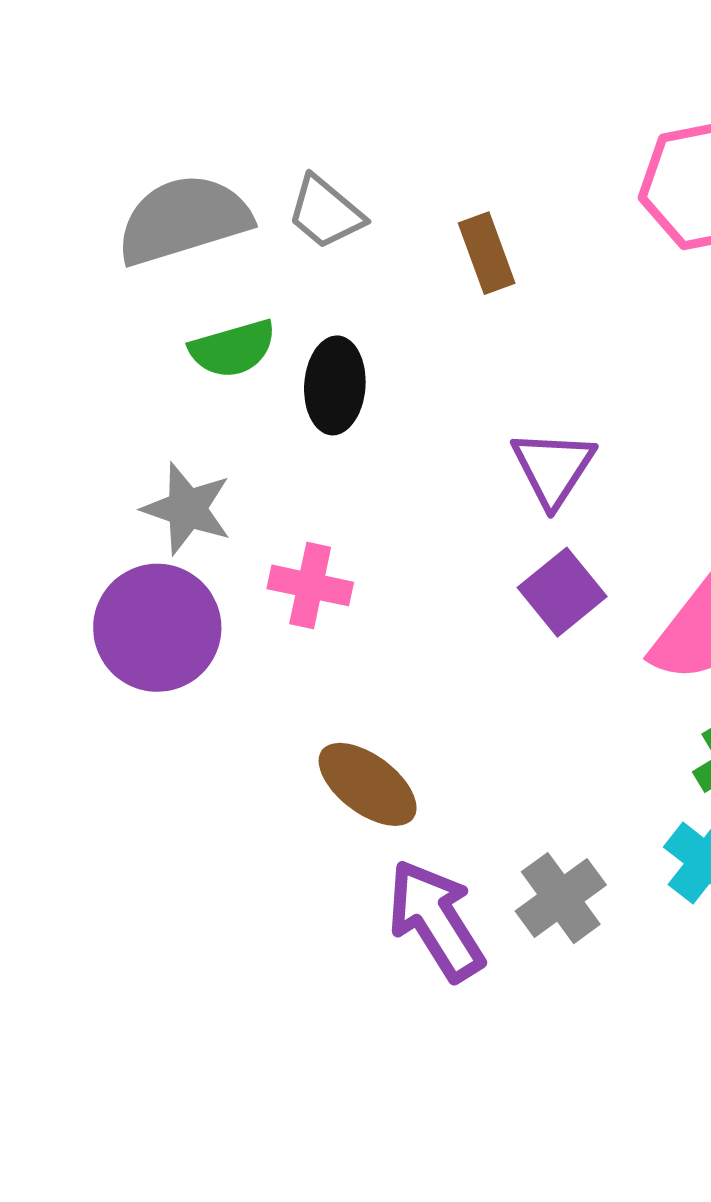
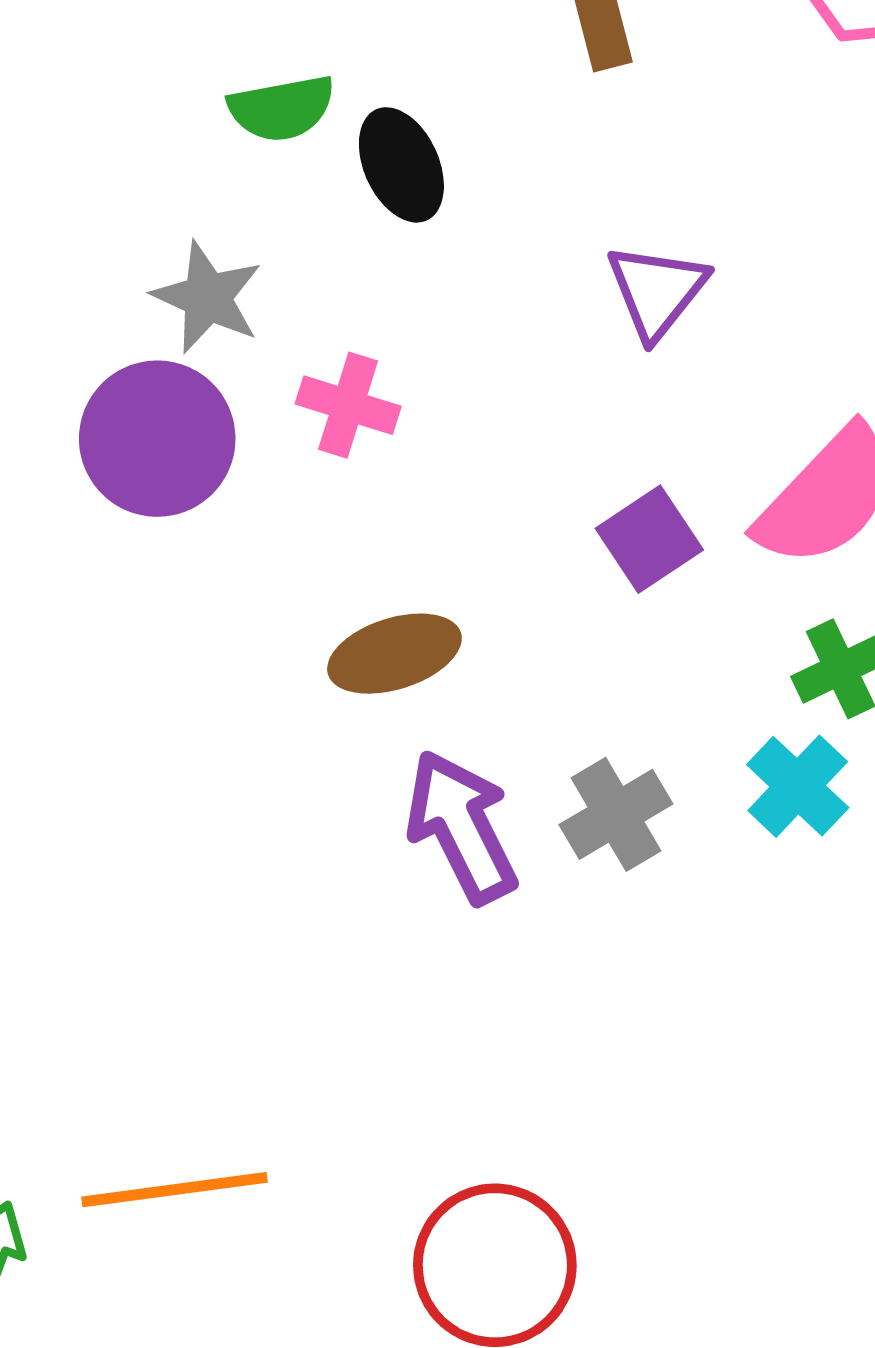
black ellipse: (335, 385) -> (401, 165), turned -34
purple square: (562, 592) -> (649, 539), moved
brown ellipse: (368, 784) -> (394, 654), turned -60

